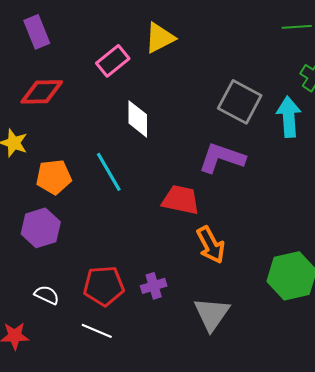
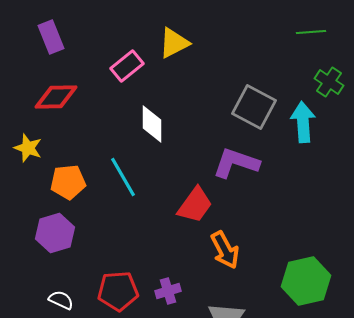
red trapezoid: (181, 200) -> (195, 205), turned 114

